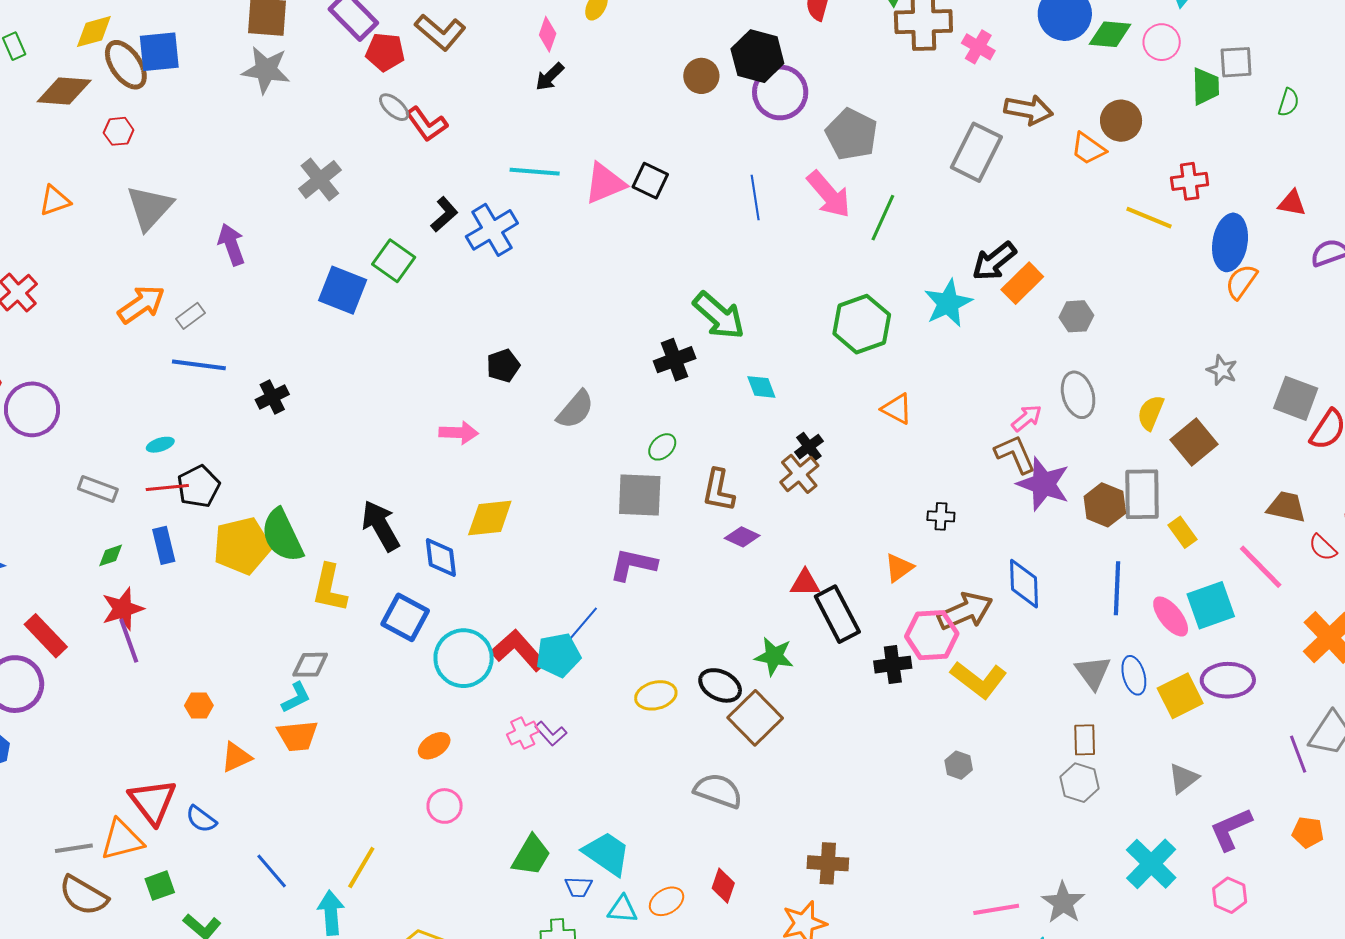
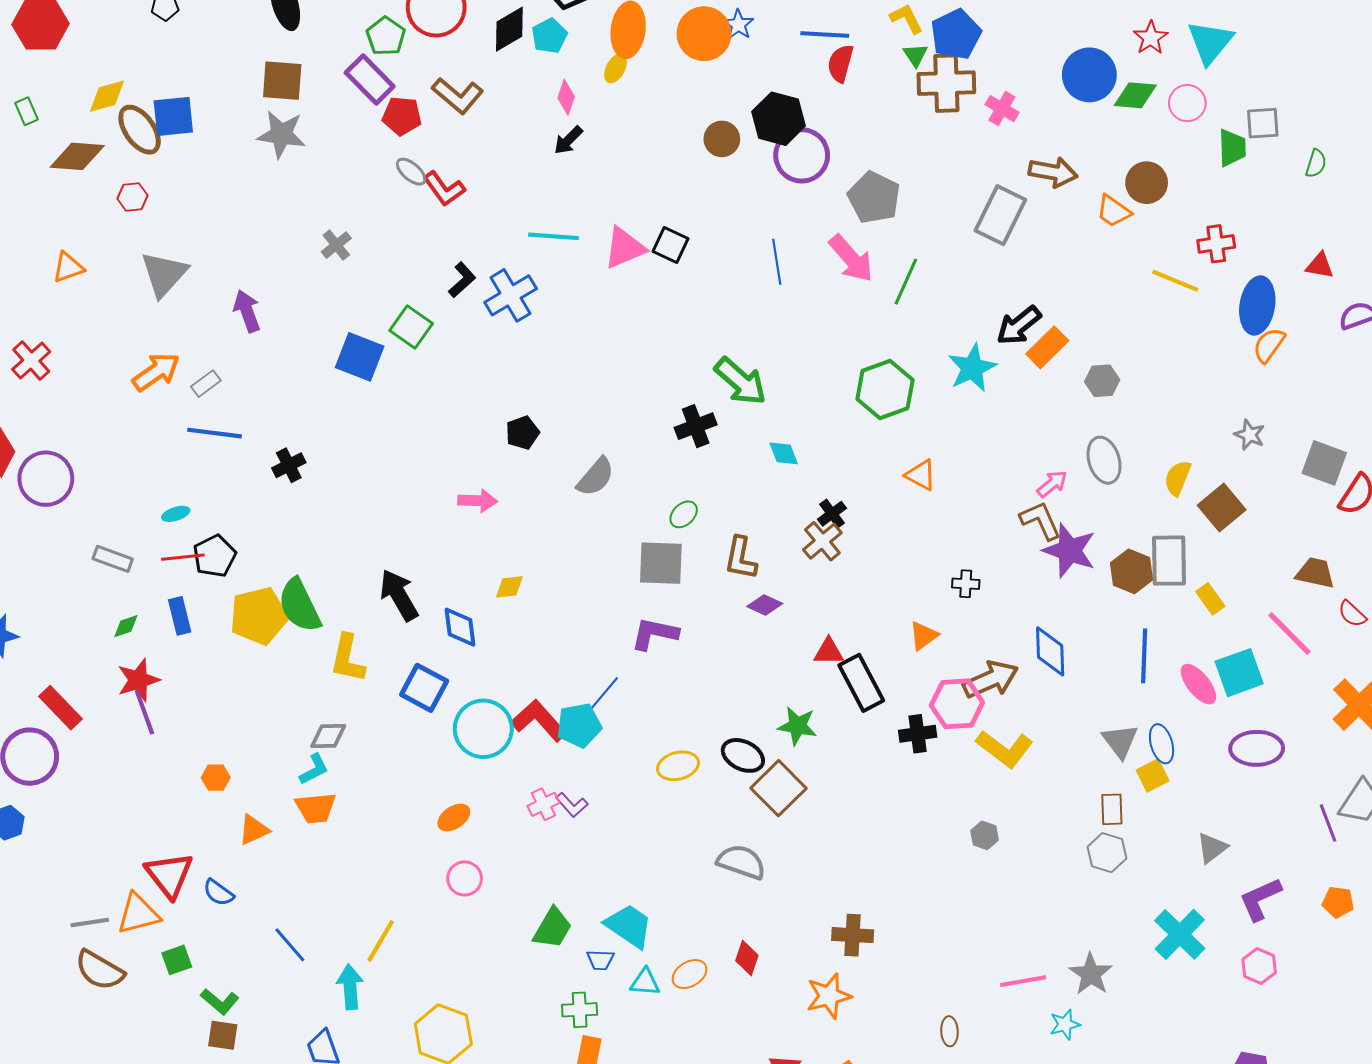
gray cross: (320, 179) -> (336, 245), size x0.7
yellow diamond: (490, 518) -> (509, 587), size x0.6
yellow square: (1180, 696) -> (1153, 775), moved, size x0.7

